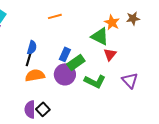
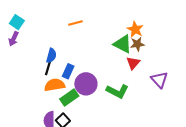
brown star: (133, 18) -> (137, 44), moved
blue rectangle: (65, 54) -> (68, 71), moved
green rectangle: (76, 62) -> (69, 98), moved
purple triangle: (130, 80) -> (159, 80), moved

